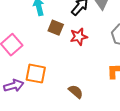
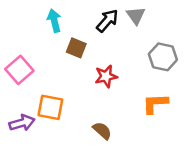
red star: (79, 37) -> (106, 76), moved

